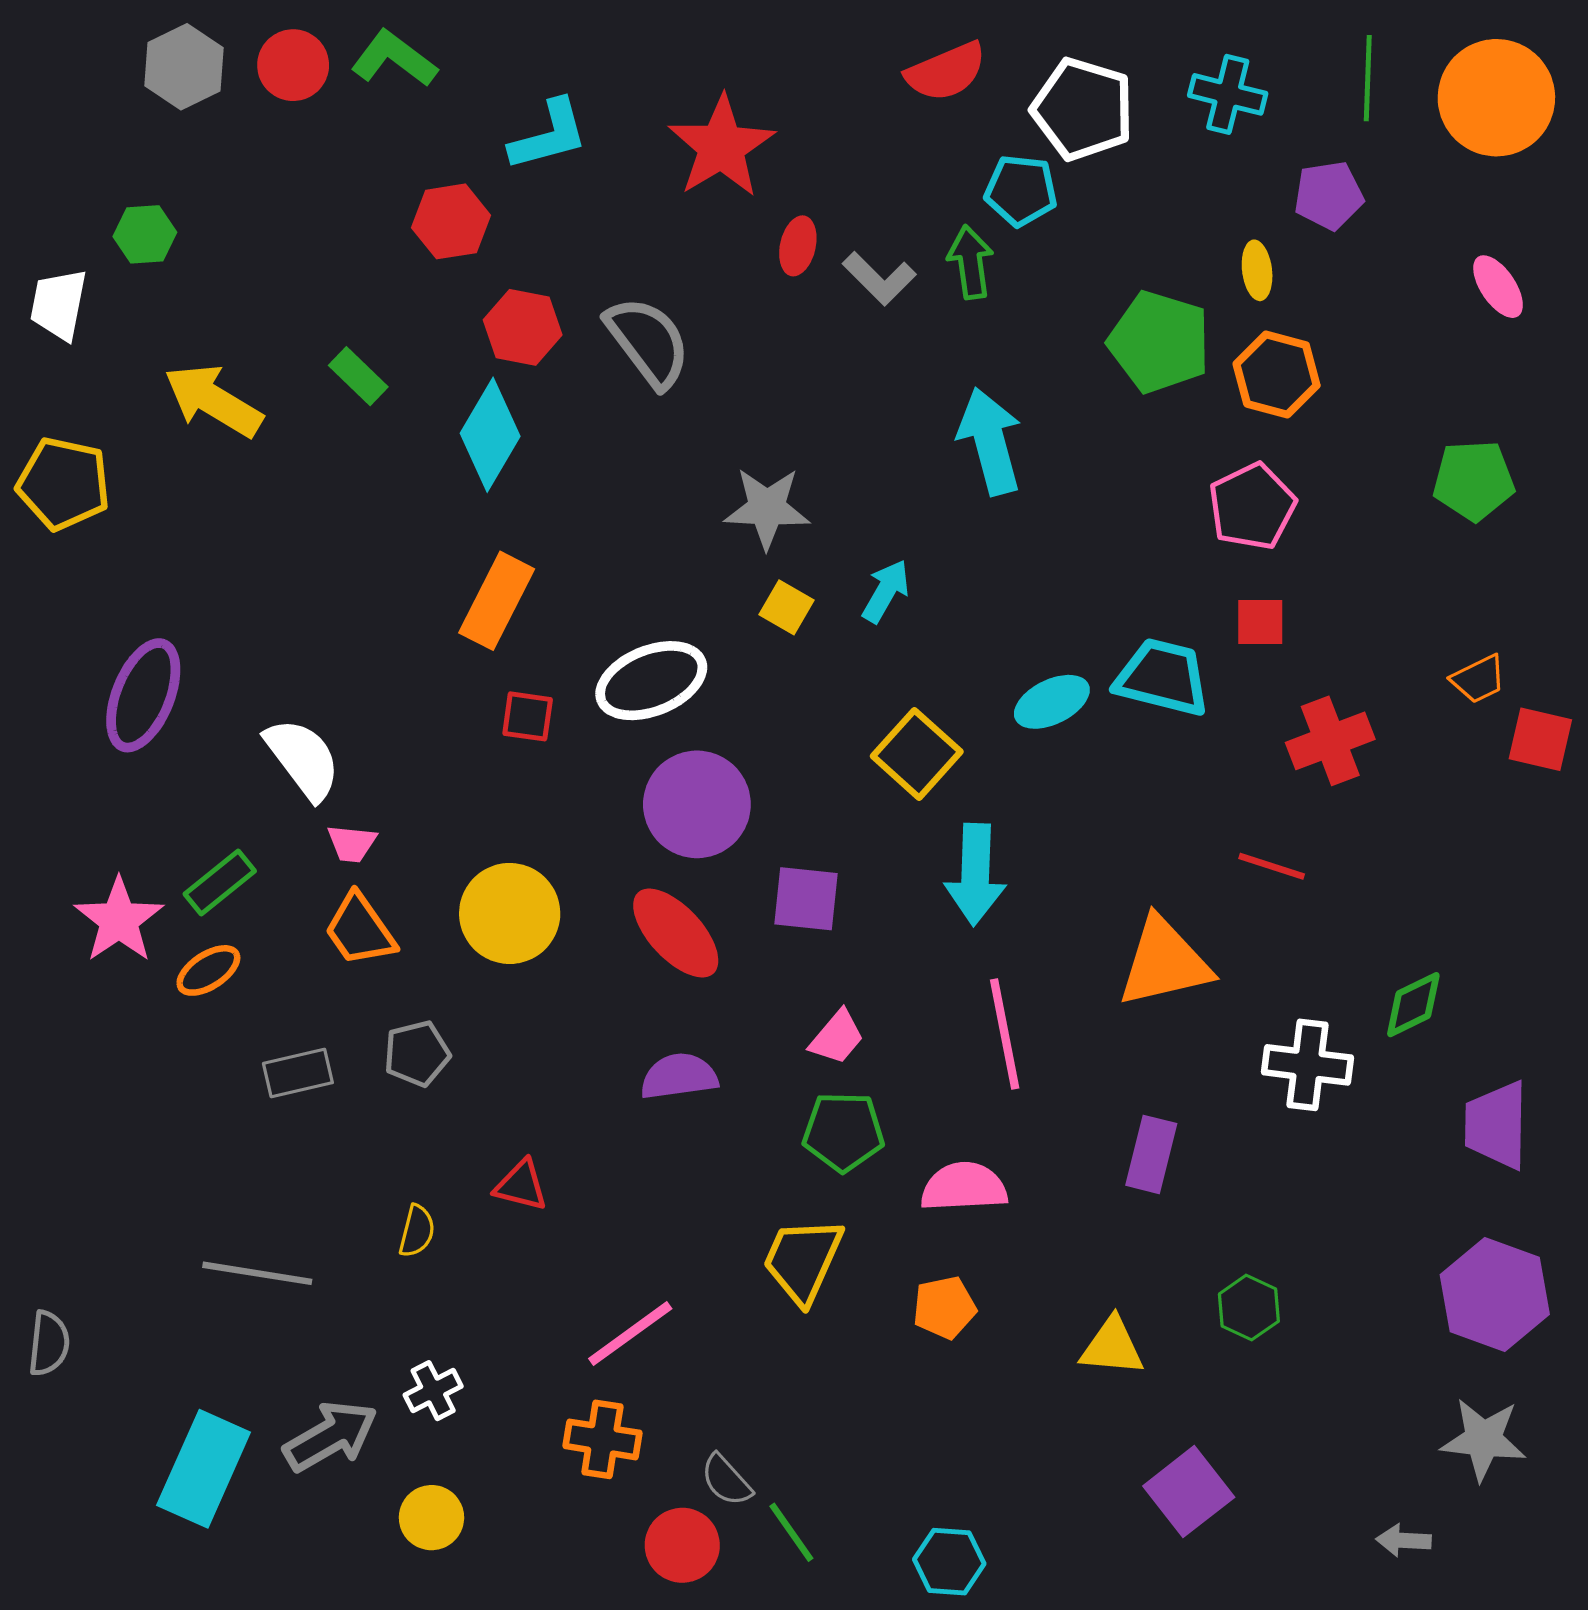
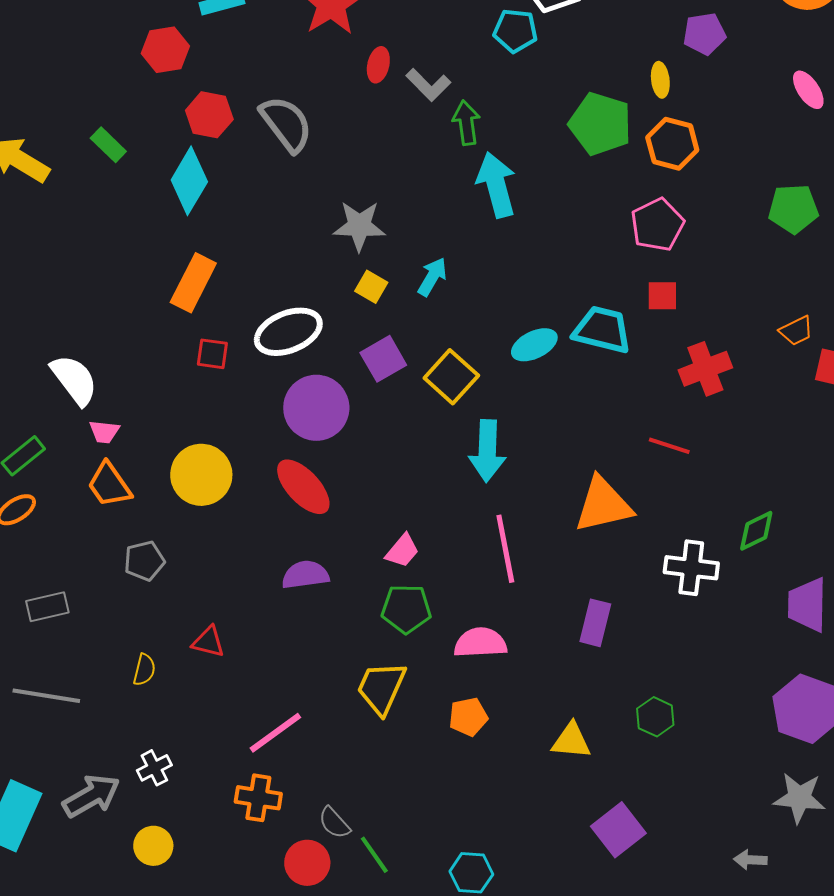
green arrow: (970, 262) -> (466, 123), moved
purple square: (806, 899) -> (383, 359), moved, turned -36
gray rectangle: (298, 1073) -> (47, 607), moved

